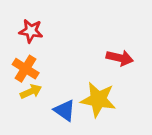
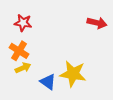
red arrow: (120, 58) -> (97, 23), moved

